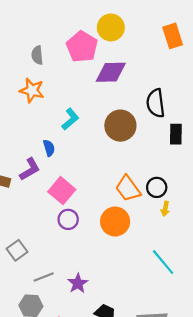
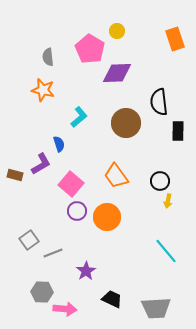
yellow circle: (111, 27) -> (117, 31), size x0.6
orange trapezoid: (128, 188) -> (116, 176), moved
orange circle: (115, 222) -> (107, 217), moved
gray line: (44, 277) -> (53, 253), moved

